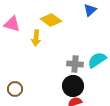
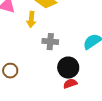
gray cross: (75, 64) -> (50, 42), moved

